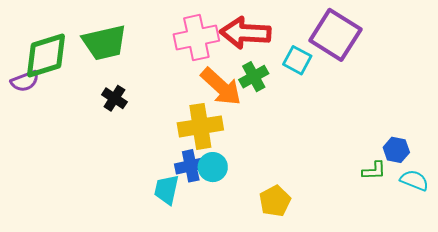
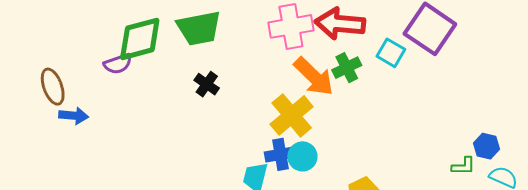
yellow cross: (200, 126) -> (292, 115), turned -33

